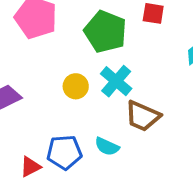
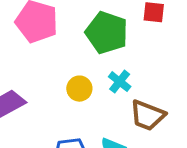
cyan cross: (116, 81) -> (120, 82), size x0.7

